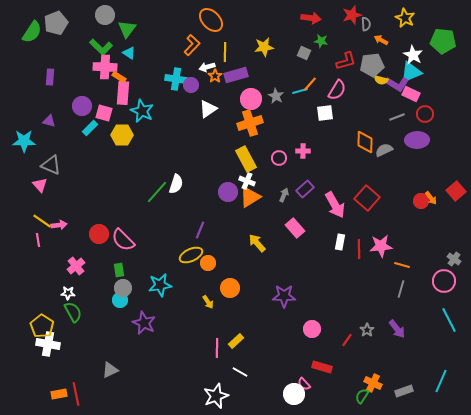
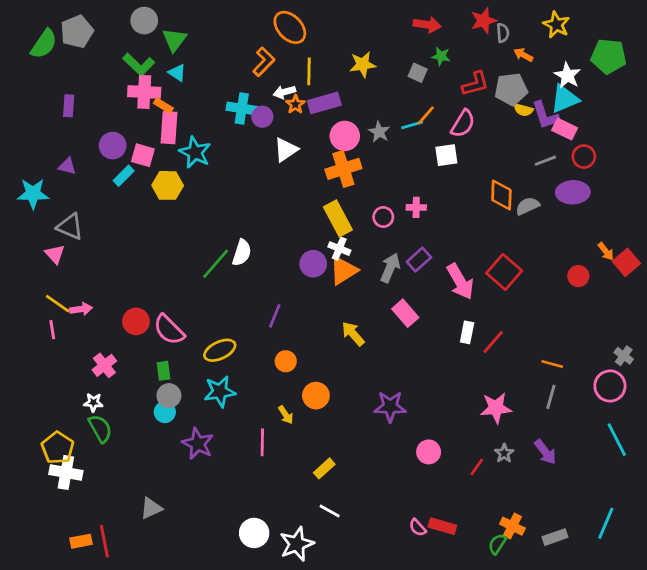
purple L-shape: (397, 84) -> (545, 115), turned 40
gray arrow: (284, 195) -> (390, 268), size x1.5
orange arrow: (431, 198) -> (606, 251), moved
pink star: (381, 246) -> (496, 408), moved
red line: (359, 249) -> (493, 342), turned 42
yellow ellipse: (191, 255) -> (220, 350), moved
pink line: (217, 348) -> (262, 442), moved
red rectangle: (322, 367) -> (442, 526), moved
white circle: (294, 394) -> (254, 533), moved

